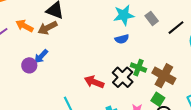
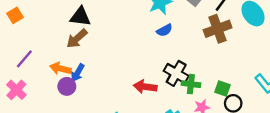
orange arrow: (25, 26) -> (60, 68), moved
green cross: (138, 68) -> (191, 84), moved
brown cross: (164, 76) -> (218, 29), moved, turned -35

